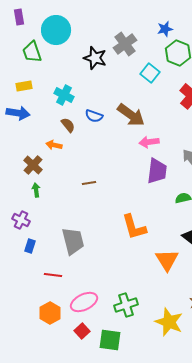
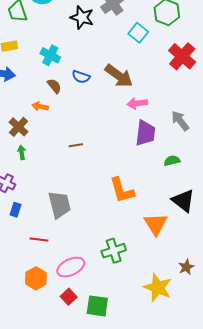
green cross: (126, 305) -> (114, 251), moved

